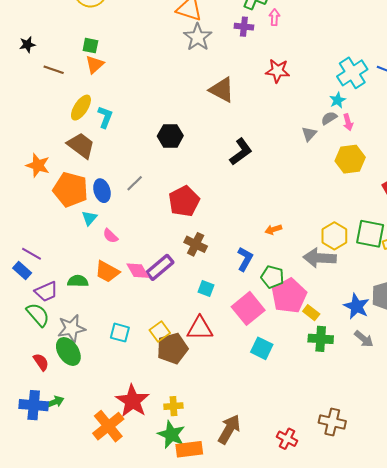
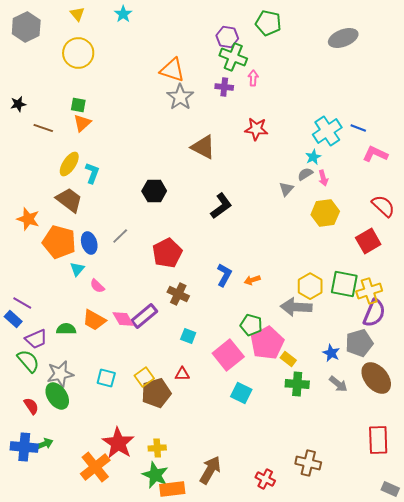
blue L-shape: (245, 259) -> (224, 275), moved
blue star: (356, 306) -> (331, 353), size x0.7
red triangle: (200, 328) -> (182, 374), size x0.6

